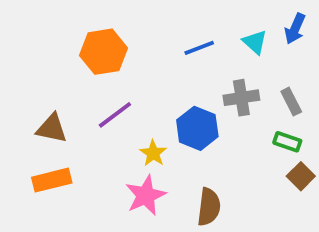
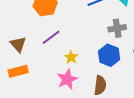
brown triangle: (52, 128) -> (18, 44), turned 36
blue hexagon: (197, 128) -> (109, 55), moved

